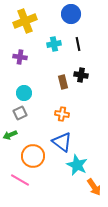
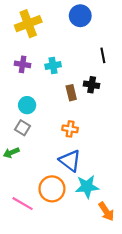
cyan cross: (54, 44) -> (53, 66), moved
black line: (78, 44) -> (103, 55), moved
gray square: (20, 113) -> (23, 128), turned -32
orange circle: (33, 156) -> (52, 189), moved
cyan star: (77, 165) -> (87, 187), turned -30

